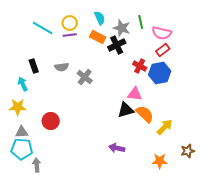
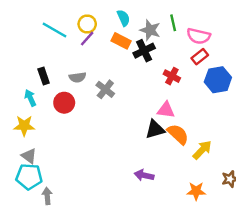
purple line: (70, 35) -> (87, 39), turned -40
blue hexagon: (160, 73) -> (218, 80), moved
red circle: (51, 121) -> (64, 103), moved
gray triangle: (22, 132) -> (29, 156), turned 40

